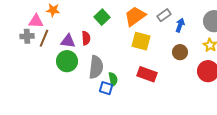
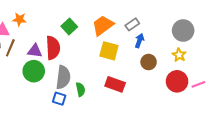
blue arrow: (180, 25) -> (139, 41), moved
red semicircle: (86, 38) -> (53, 48), size x1.6
blue square: (106, 88) -> (59, 99), moved

